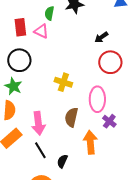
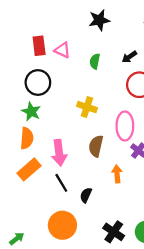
green semicircle: (49, 13) -> (95, 61), moved
orange arrow: (90, 142) -> (117, 174), size x0.7

